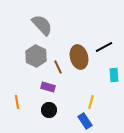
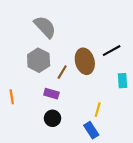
brown line: (58, 67) -> (62, 72), turned 56
orange line: (17, 102) -> (12, 97), moved

